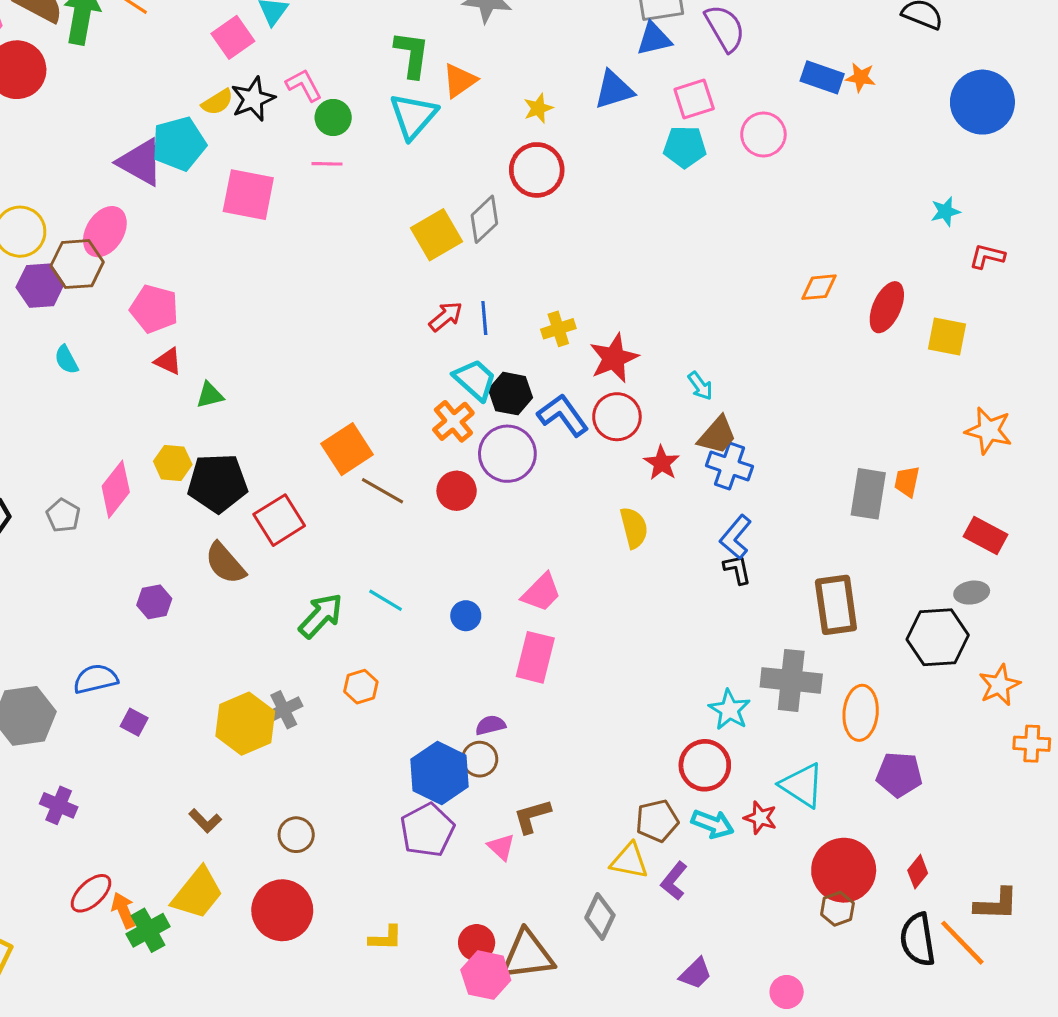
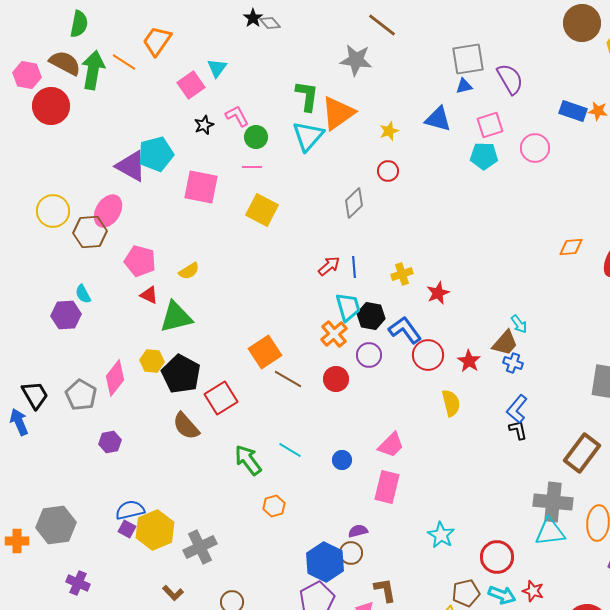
blue triangle: (654, 39) -> (464, 86), size x0.7
orange triangle: (460, 80) -> (338, 113), size x1.5
blue triangle: (614, 90) -> (438, 119), turned 32
black star: (253, 99) -> (204, 125), size x0.7
yellow semicircle: (217, 102) -> (189, 271), moved
red circle: (537, 170) -> (388, 171), size x0.6
yellow square: (436, 235) -> (262, 210), moved, turned -32
purple hexagon: (40, 286) -> (66, 315), moved
red star: (614, 358) -> (438, 293), size x0.7
cyan trapezoid: (475, 380) -> (348, 307), turned 32
cyan arrow: (700, 386) -> (519, 324), moved
green triangle: (210, 395) -> (176, 317), size x1.8
red circle: (617, 417) -> (428, 355), moved
purple circle: (507, 454) -> (369, 355), size x0.7
blue cross: (730, 466) -> (513, 363), size x0.7
black pentagon: (217, 483) -> (181, 374), turned 30
gray pentagon: (63, 515) -> (81, 395), size x1.4
purple hexagon: (154, 602) -> (110, 442), moved
brown rectangle: (836, 605) -> (582, 453), turned 45
green arrow: (321, 616) -> (248, 460), turned -80
blue semicircle: (96, 679) -> (130, 510), moved
gray cross: (284, 710) -> (200, 547), moved, size x1.4
cyan star: (730, 710) -> (441, 535), moved
yellow hexagon: (245, 724) -> (155, 530), moved
cyan triangle: (802, 785) -> (550, 532), moved, turned -40
brown L-shape: (532, 816) -> (385, 590), turned 96

